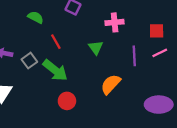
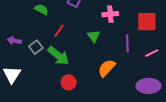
red square: (157, 31) -> (147, 22), size x1.5
red line: (56, 42) -> (59, 31), turned 64
pink line: (160, 53) -> (152, 53), moved

